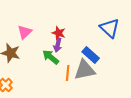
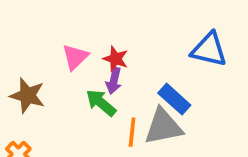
blue triangle: (110, 28) -> (209, 50), turned -30
pink triangle: (25, 32) -> (75, 57), moved

